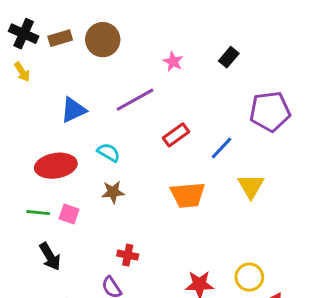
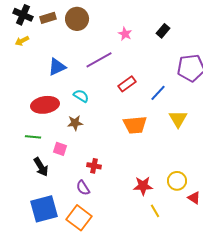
yellow arrow: (22, 72) -> (22, 41), turned 96
brown star: (113, 192) -> (75, 123), moved
pink square: (69, 214) -> (60, 149), moved

